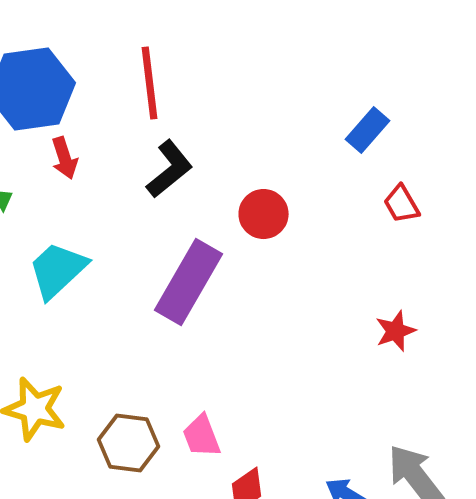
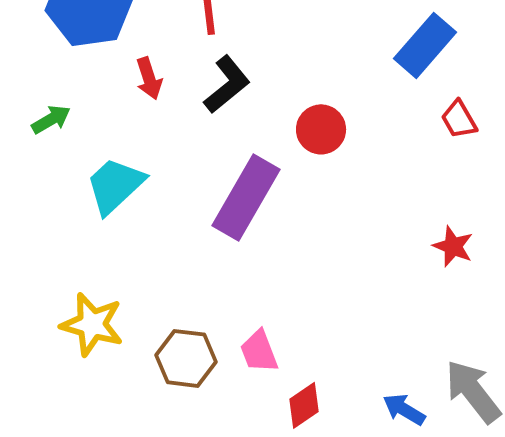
blue rectangle: (368, 130) -> (425, 45), size x1.4
red arrow: (64, 158) -> (149, 78), moved
red star: (396, 331) -> (453, 246), turned -30

